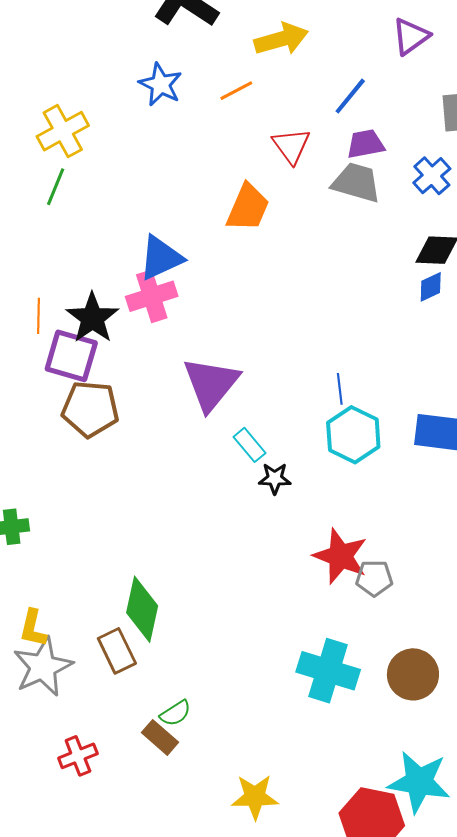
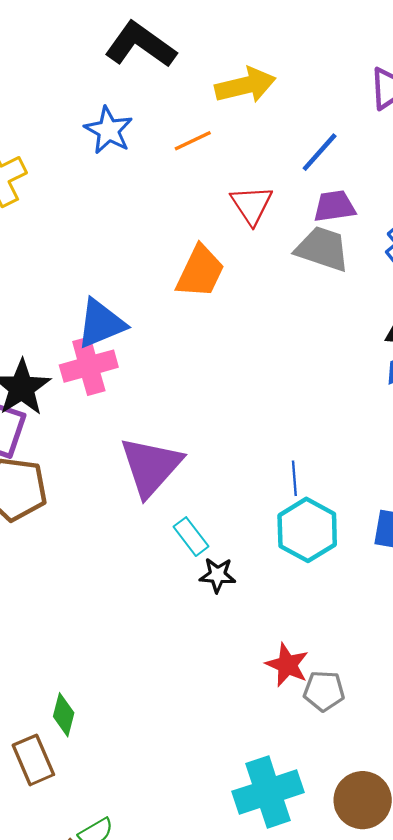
red star: (340, 556) -> (287, 665), size x0.7
green diamond: (142, 609) -> (64, 715), size x0.6
cyan cross: (328, 671) -> (268, 792), turned -38

